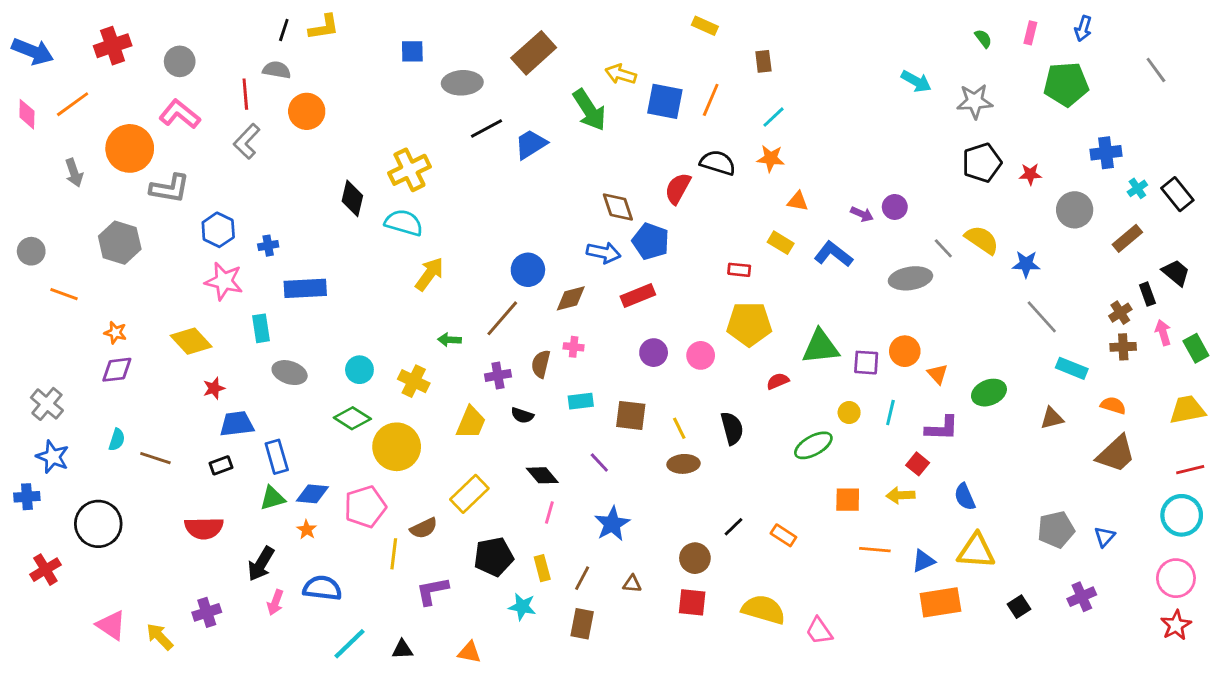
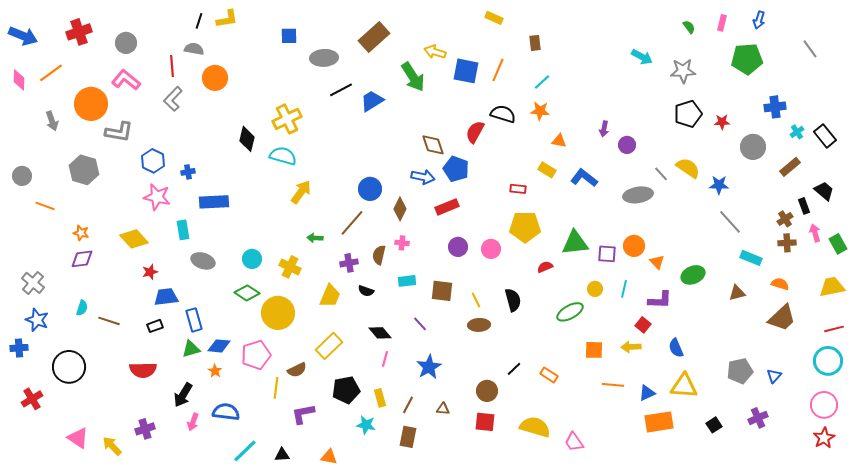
purple arrow: (862, 214) -> (604, 129), moved, turned 77
brown diamond: (571, 298) -> (400, 209), turned -50

